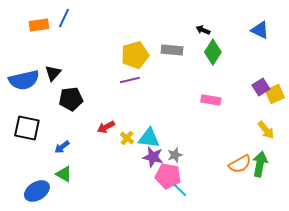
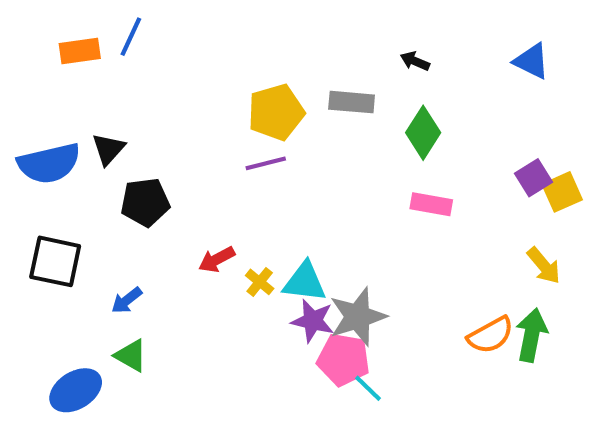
green diamond: (213, 52) -> (423, 133), moved
gray star: (175, 155) -> (358, 317), size x1.8

